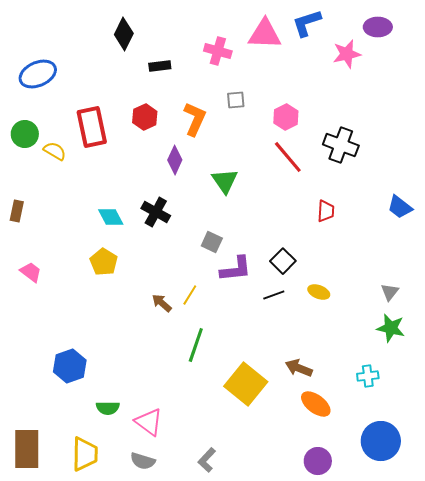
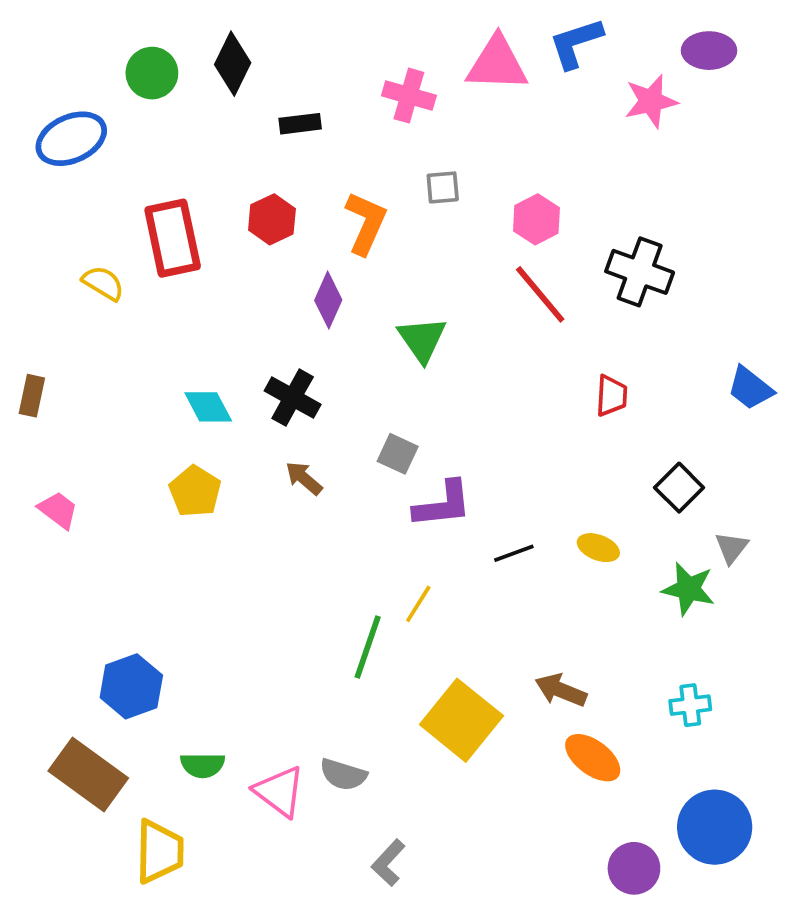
green circle: (25, 134) -> (152, 73), moved
black square: (283, 261) -> (679, 488), moved
yellow line: (190, 295) -> (418, 604), moved
brown arrow: (162, 303) -> (304, 478), moved
green star: (391, 328) -> (688, 589), moved
brown rectangle: (27, 449) -> (88, 775), moved, turned -54
gray semicircle: (143, 461) -> (343, 775), moved
purple circle: (318, 461) -> (634, 868), moved

